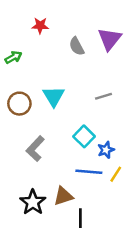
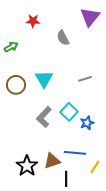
purple triangle: (110, 39) -> (90, 17), moved
gray L-shape: (35, 149) -> (44, 117), moved
blue line: (89, 172) -> (75, 153), moved
yellow line: (116, 174) -> (95, 167), moved

